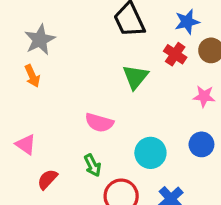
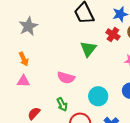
orange arrow: (32, 76) -> (24, 59), moved
pink triangle: (26, 144) -> (23, 81), moved, turned -32

